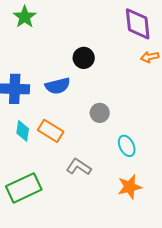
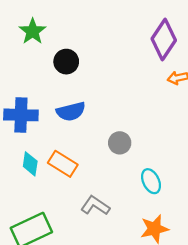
purple diamond: (138, 24) -> (164, 39), turned 40
black circle: (84, 58) -> (66, 62), moved

